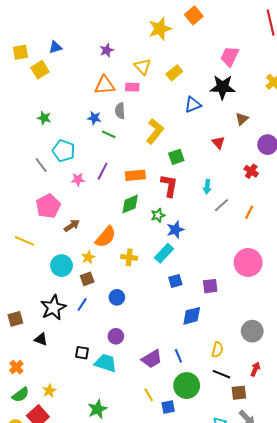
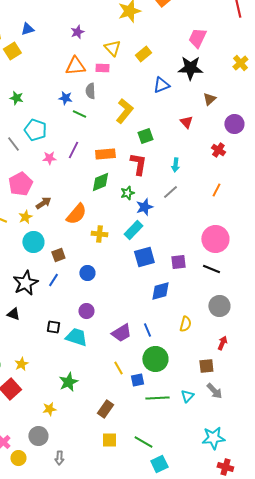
gray line: (221, 205) -> (170, 192), moved
yellow star: (88, 257) -> (25, 217), moved
blue square: (175, 281) -> (144, 257), size x1.5
black line: (221, 374) -> (211, 269), moved

